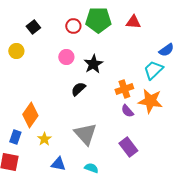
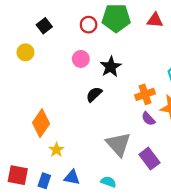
gray triangle: (85, 134) -> (118, 144), moved
blue rectangle: (15, 137) -> (44, 181), moved

